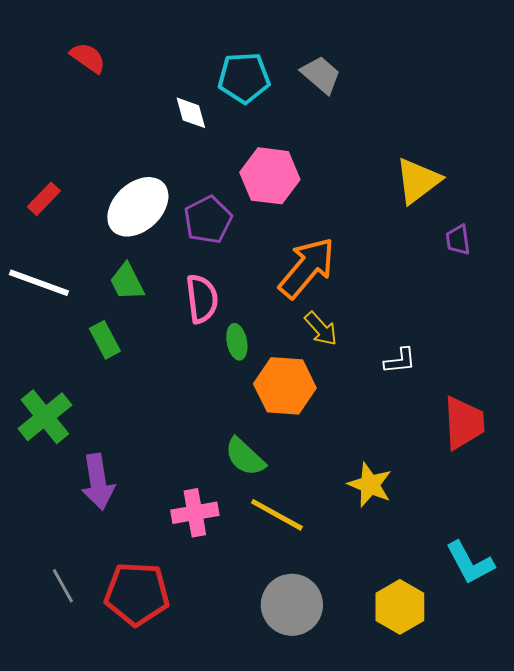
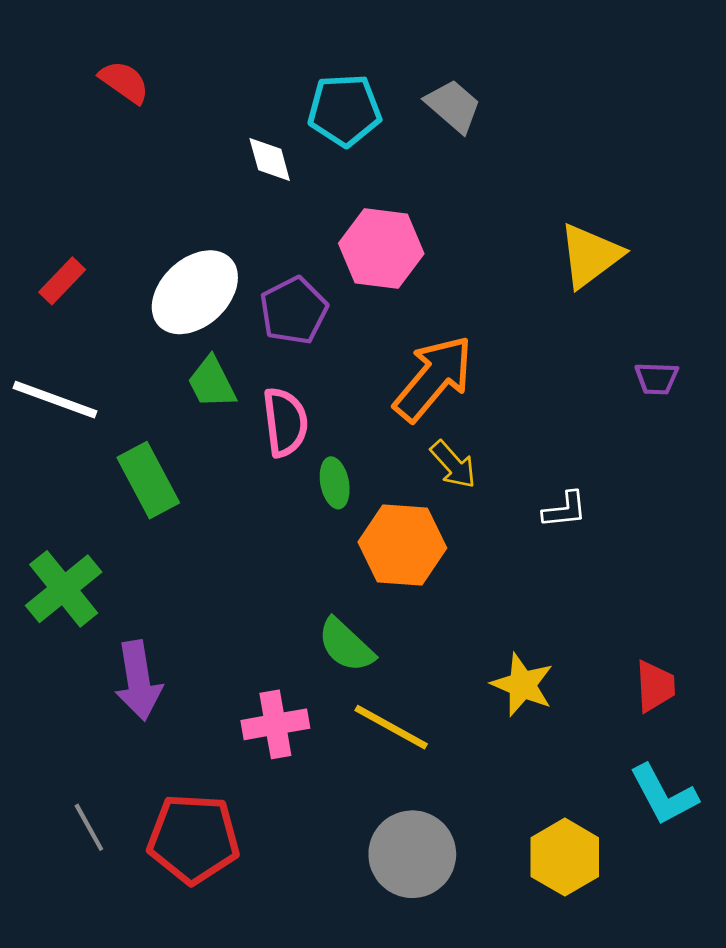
purple trapezoid: (458, 240) -> (657, 378), moved, turned -80
green trapezoid: (127, 282) -> (212, 383), moved
green rectangle: (105, 340) -> (148, 480), size x1.4
red trapezoid: (464, 423) -> (655, 686), moved, size x0.7

